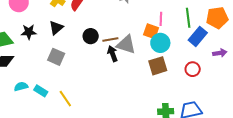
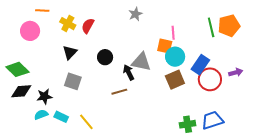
green line: (188, 18) -> (211, 27), moved
black star: (29, 32) -> (44, 96), moved
blue rectangle: (198, 36) -> (200, 65), moved
brown line: (110, 40) -> (119, 92), moved
purple arrow: (220, 53) -> (236, 72), moved
red circle: (193, 69) -> (210, 79), size x1.5

